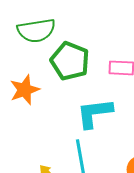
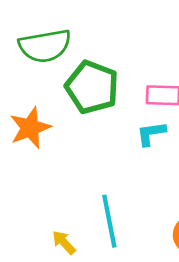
cyan L-shape: (95, 113) -> (151, 134), moved, size x0.6

